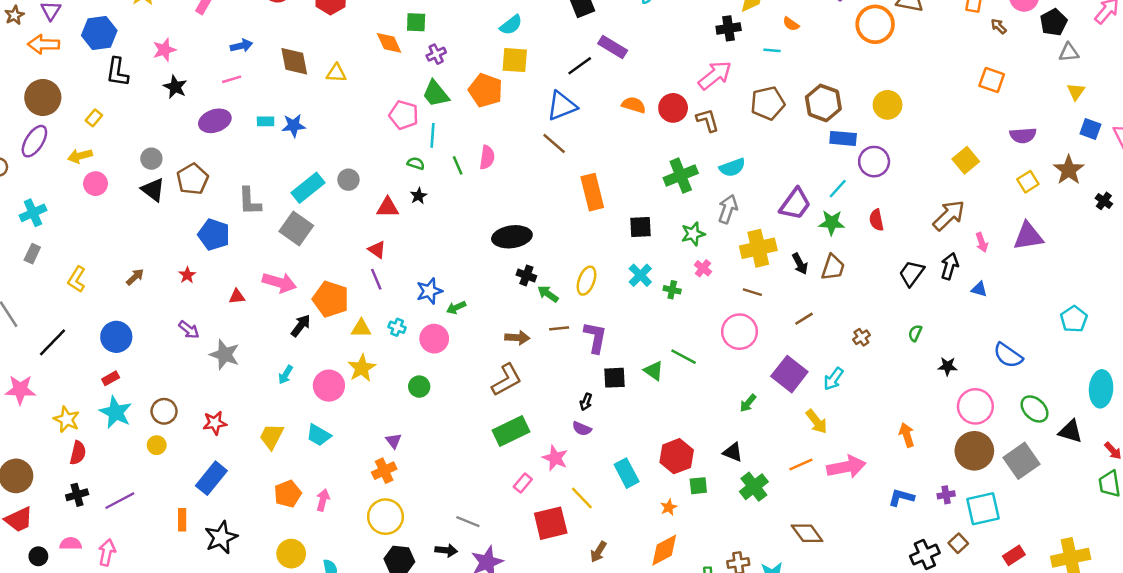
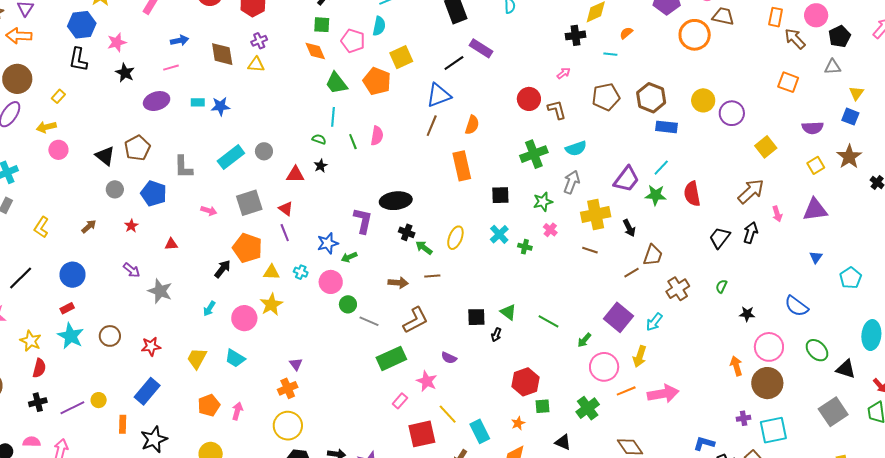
orange semicircle: (791, 24) -> (626, 33), turned 104
cyan semicircle: (511, 25) -> (379, 26), moved, turned -42
brown arrow: (999, 26) -> (795, 39), size x1.6
blue hexagon: (99, 33) -> (82, 25), moved
orange diamond: (389, 43) -> (315, 51), moved
gray triangle: (1069, 52) -> (833, 67), moved
purple cross: (436, 54) -> (259, 41), moved
yellow square: (515, 60) -> (401, 57), turned -30
pink arrow: (715, 75) -> (564, 73), size x0.5
orange semicircle: (634, 105) -> (472, 125), moved, turned 90
pink pentagon: (404, 115) -> (353, 41), moved
blue square: (1090, 129) -> (850, 117), moved
brown line: (554, 143) -> (432, 126), turned 70
gray circle: (151, 159) -> (115, 189), moved
purple circle: (874, 162) -> (732, 113), moved
red semicircle: (876, 220) -> (692, 194), size x1.4
gray square: (296, 229) -> (249, 203), moved, turned 36
brown trapezoid: (833, 267) -> (653, 255), moved
pink arrow: (279, 282) -> (209, 211), moved, size x0.6
blue triangle: (979, 289) -> (816, 257), moved, turned 48
pink circle: (739, 332) -> (604, 367), moved
purple L-shape: (595, 337) -> (363, 221), moved
brown cross: (861, 337) -> (678, 289), size x1.6
green line: (684, 357) -> (548, 321), moved
brown L-shape: (507, 380) -> (415, 320), moved
green circle: (419, 387) -> (348, 304), moved
black arrow: (586, 402) -> (496, 335), moved
yellow arrow: (817, 422) -> (640, 356), turned 55
orange arrow: (907, 435) -> (736, 366), moved
yellow circle: (157, 445) -> (99, 400), moved
black triangle: (733, 452) -> (563, 442), moved
gray square: (1022, 461) -> (833, 412), moved
cyan rectangle: (627, 473) -> (480, 431), moved
blue L-shape: (901, 497) -> (704, 443), moved
gray line: (468, 522) -> (369, 321), moved

